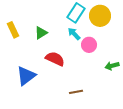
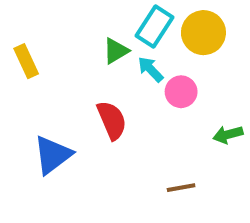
green triangle: (41, 33) -> (116, 51), moved
red semicircle: (55, 59) -> (112, 120), turned 42
brown line: (76, 92) -> (181, 188), moved

